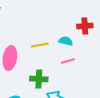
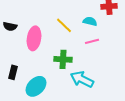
yellow line: (40, 45) -> (64, 25), turned 54

